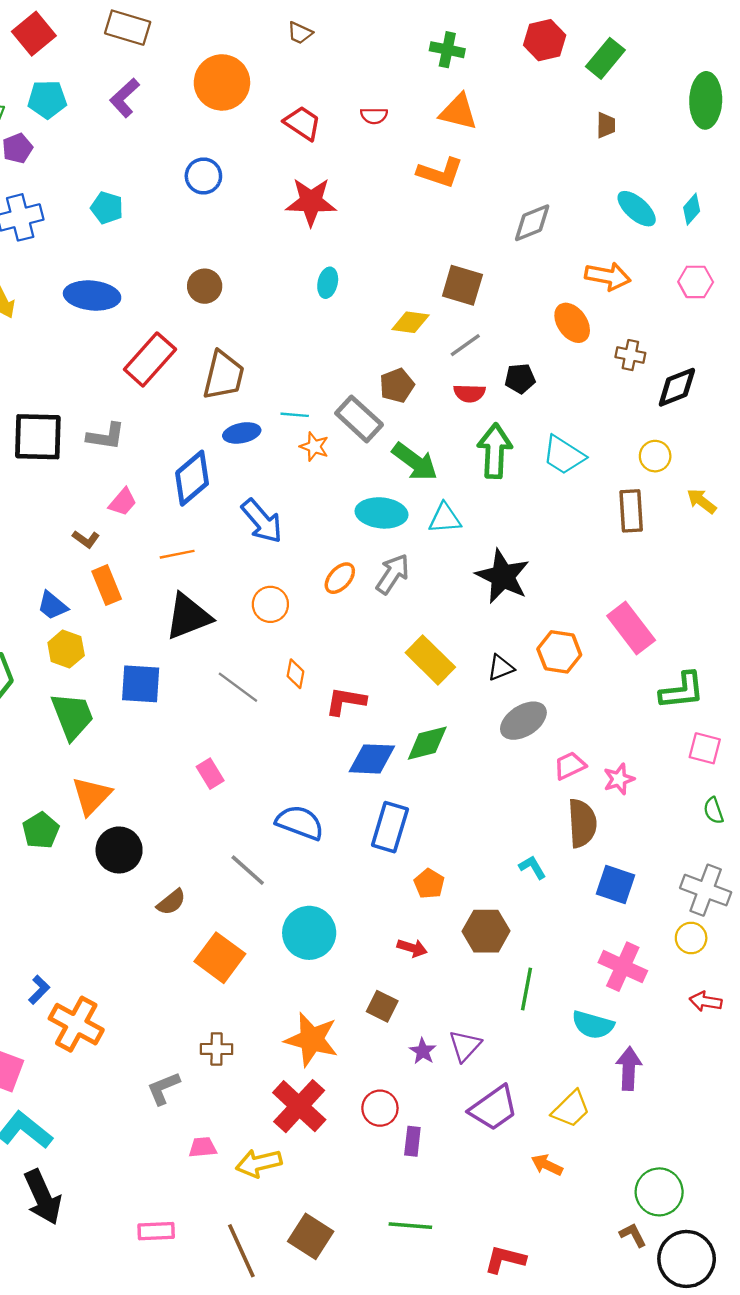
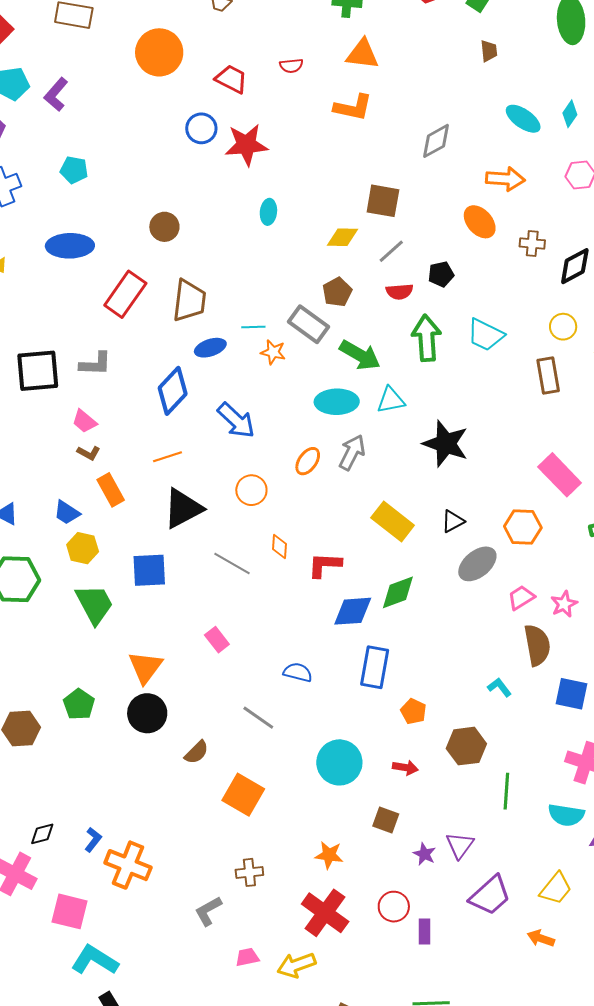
purple L-shape: (125, 98) -> (56, 94), moved
blue circle: (203, 176) -> (201, 128), moved
pink trapezoid: (123, 502) -> (84, 421), moved, turned 96
orange hexagon: (559, 652) -> (523, 527), moved
orange triangle: (91, 796) -> (145, 667), moved
blue semicircle: (300, 823) -> (298, 672), size x0.7
cyan circle: (309, 933) -> (339, 762), moved
orange star: (312, 1039) -> (329, 855), size x0.6

